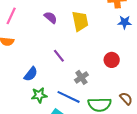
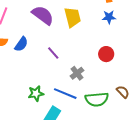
purple semicircle: (51, 17) -> (43, 15), size x1.6
blue star: (125, 22) -> (109, 17), moved
blue semicircle: (31, 74) -> (21, 44), moved

